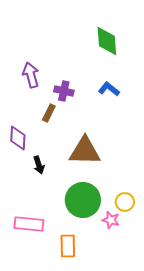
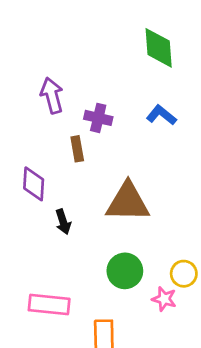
brown rectangle: (49, 113) -> (77, 149), turned -36
green circle: (83, 200) -> (125, 271), size x0.7

